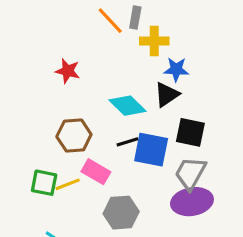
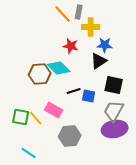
red star: (68, 71) -> (71, 46), moved
cyan diamond: (127, 106) -> (59, 68), moved
brown hexagon: (74, 135) -> (40, 74), moved
blue square: (151, 150) -> (89, 96), size x0.6
yellow line: (68, 184) -> (36, 118), turned 70

